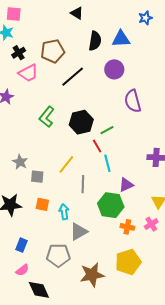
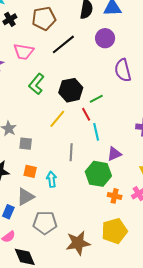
pink trapezoid: (28, 73) -> (24, 52), moved, turned 35
yellow line: (66, 164) -> (57, 119), moved
gray triangle: (79, 232) -> (25, 197), moved

